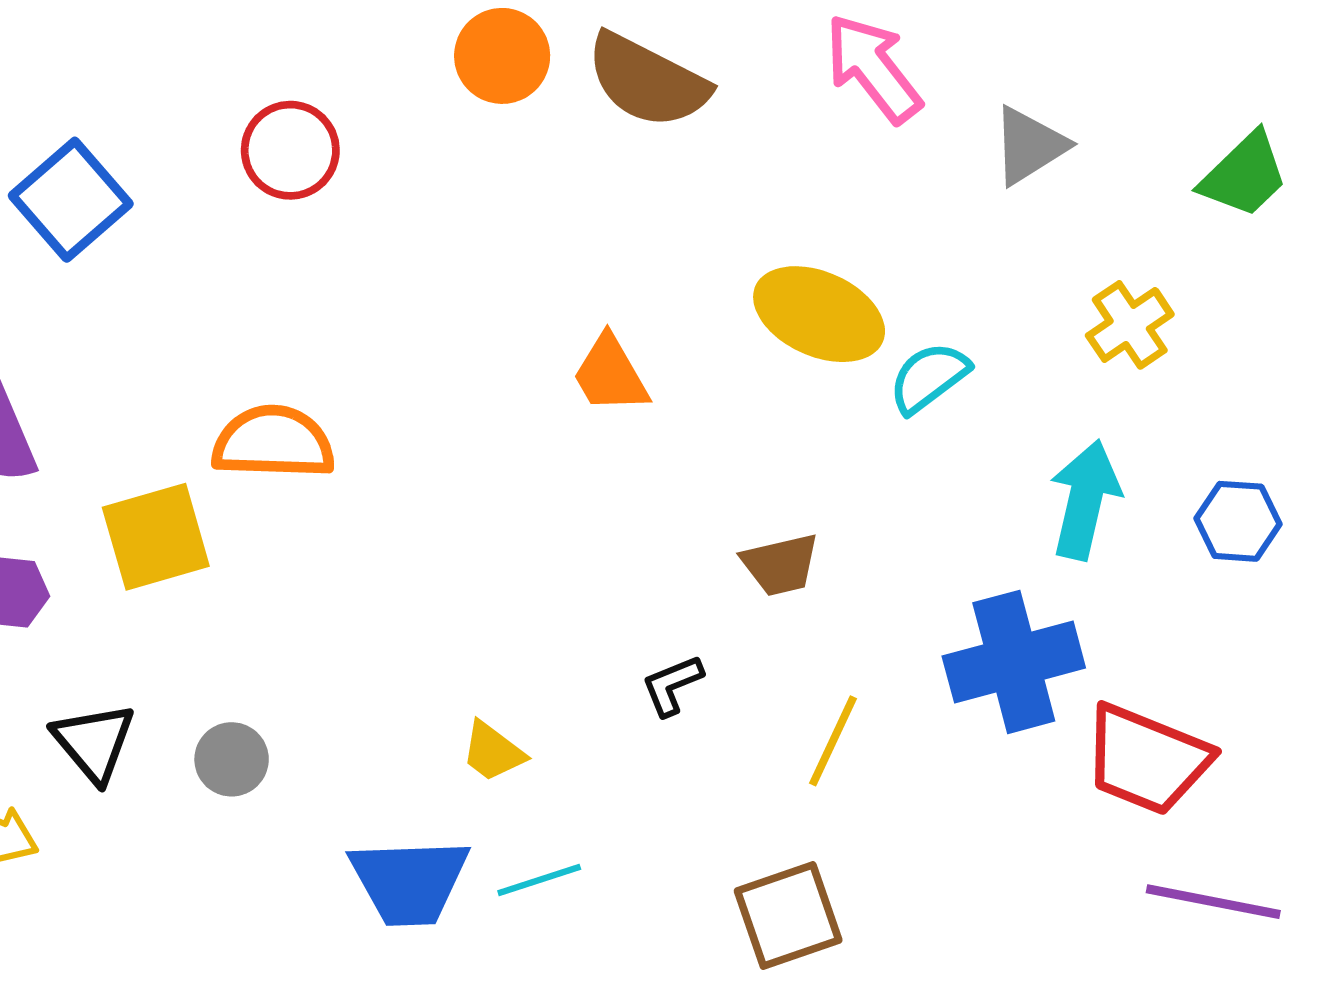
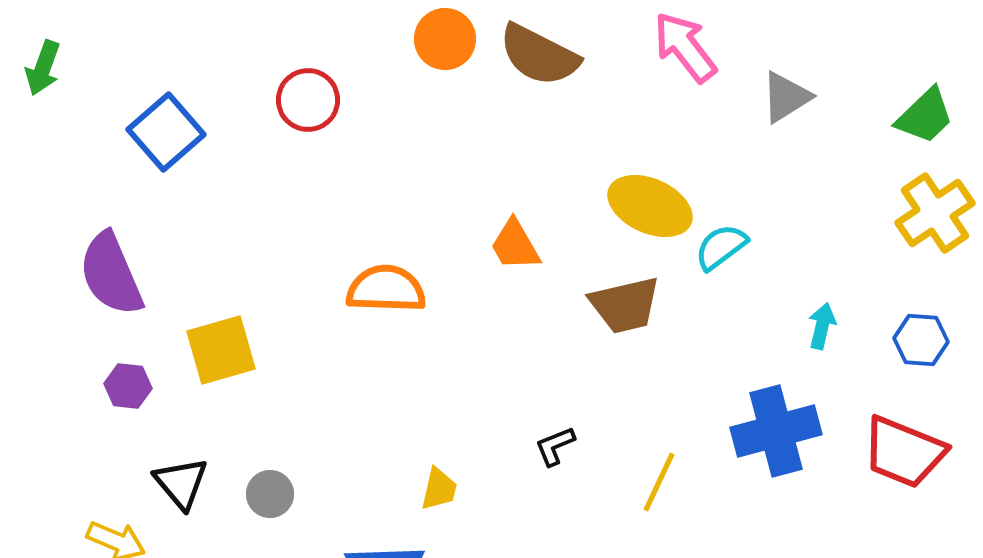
yellow cross: (1130, 325) -> (935, 213), moved, size x1.4
orange semicircle: (273, 442) -> (386, 289), moved
cyan arrow: (1085, 500) -> (822, 326), size x0.6
brown trapezoid: (780, 565) -> (625, 305), moved, size x1.4
yellow trapezoid: (493, 752) -> (439, 489), turned -114
red trapezoid: (1147, 759) -> (904, 452), moved

